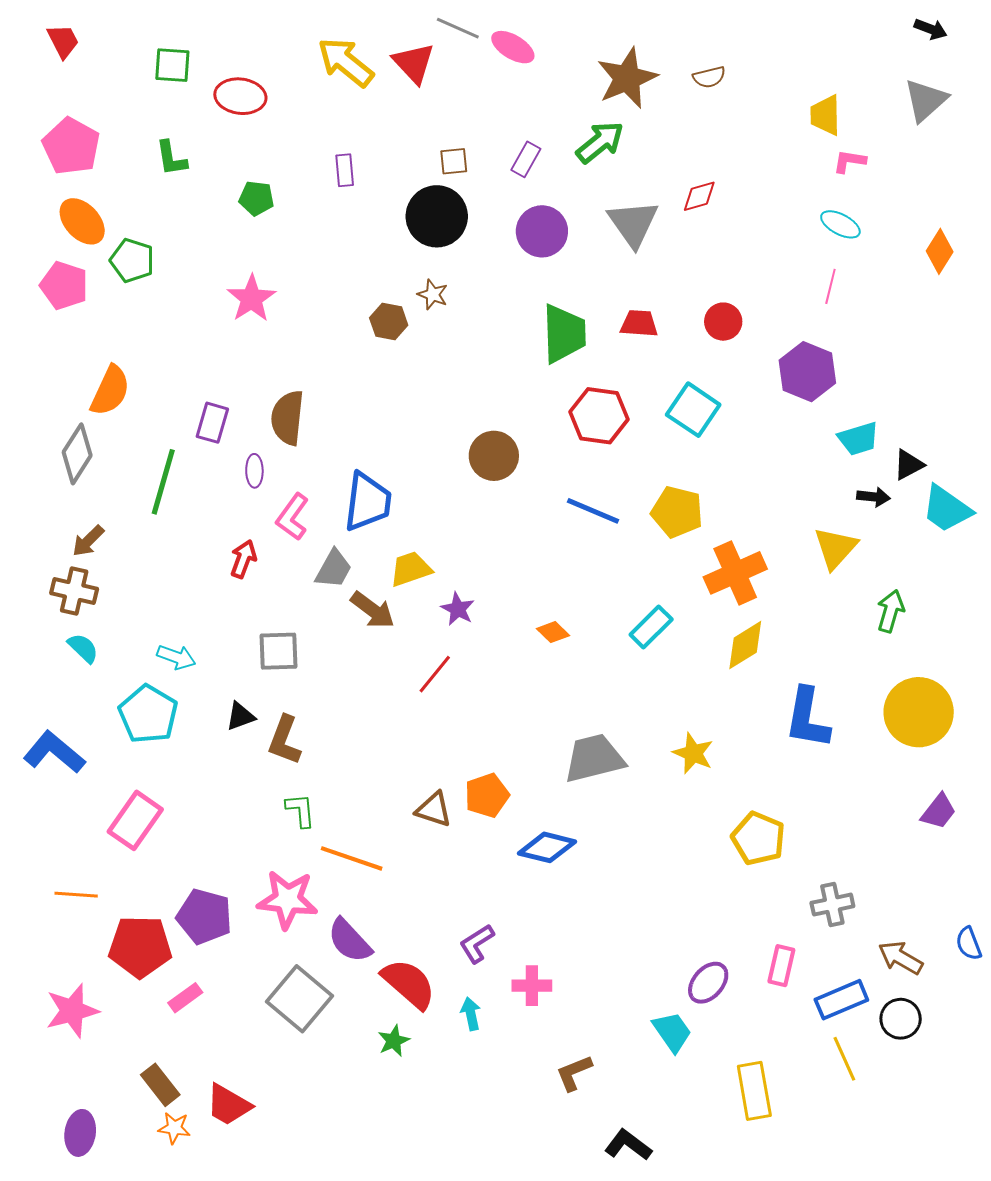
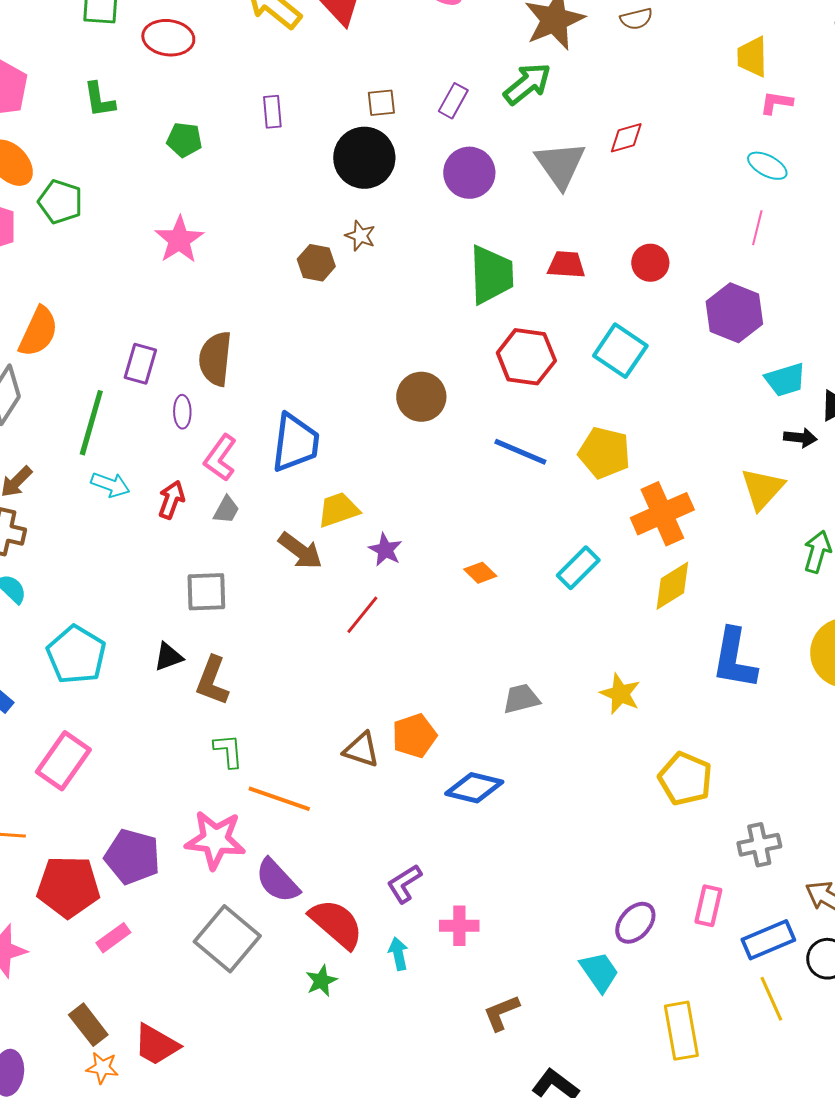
gray trapezoid: (334, 569) -> (226, 510), moved, size x0.7
cyan arrow: (176, 657) -> (110, 485), moved
gray trapezoid: (594, 758) -> (521, 699), size x0.6

